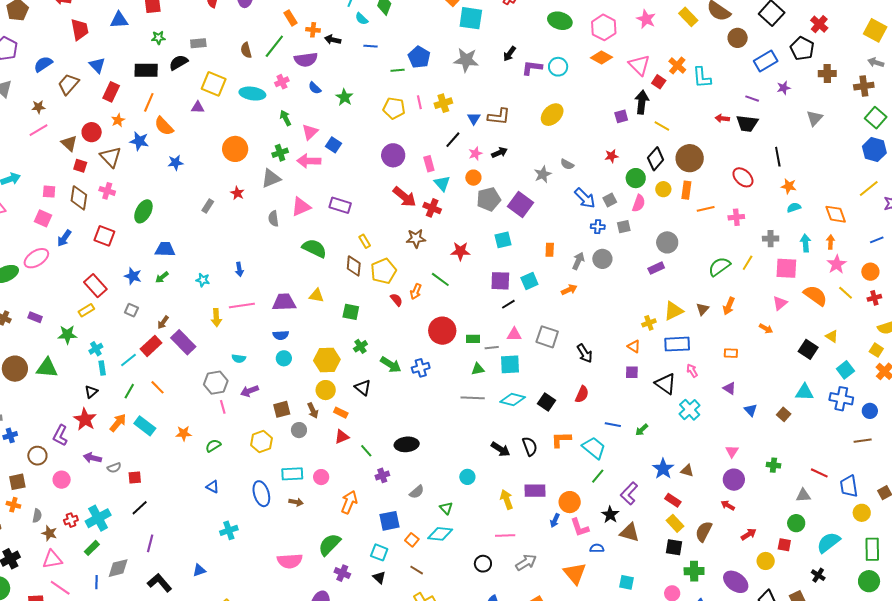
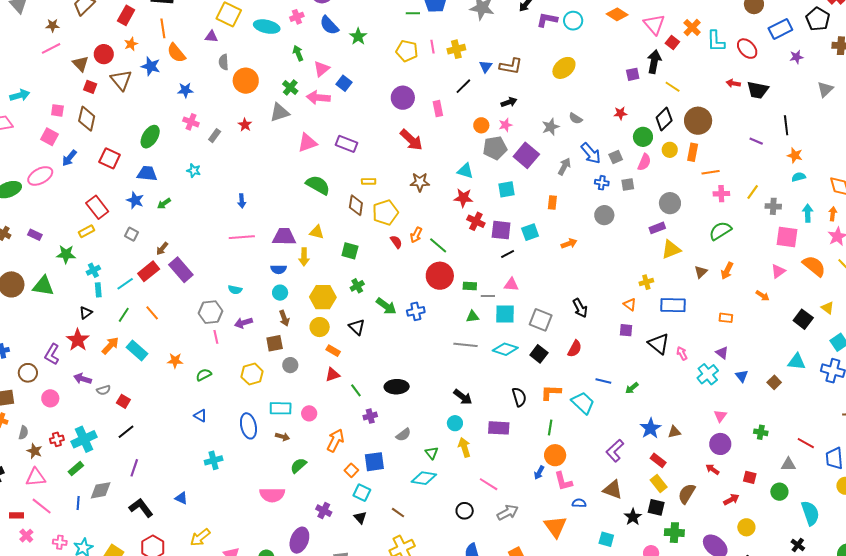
blue semicircle: (315, 88) -> (329, 25), size x1.5
purple line: (752, 99) -> (756, 141), moved
orange line: (149, 102) -> (163, 28), turned -36
green cross: (280, 153) -> (290, 87), turned -35
pink star: (475, 154) -> (505, 125), moved
red ellipse: (743, 177) -> (747, 49), moved
cyan triangle: (442, 183) -> (465, 171), moved, turned -36
pink cross: (107, 191) -> (191, 122), moved
red cross: (432, 208) -> (476, 221), moved
pink cross: (736, 217) -> (721, 194), moved
gray semicircle: (273, 219) -> (224, 62), moved
yellow rectangle: (365, 241) -> (369, 181), turned -64
blue trapezoid: (165, 249) -> (147, 174), moved
gray arrow: (578, 261) -> (564, 167), moved
yellow line: (748, 263) -> (753, 192), moved
green line: (440, 279) -> (438, 245), moved
cyan star: (203, 280) -> (194, 171), moved
yellow triangle: (673, 311) -> (671, 250), moved
yellow arrow: (216, 318) -> (304, 257), moved
gray square: (547, 337) -> (541, 320), moved
pink arrow: (692, 371) -> (682, 353), moved
cyan cross: (690, 410) -> (708, 374), moved
brown arrow: (313, 411) -> (284, 318), moved
black arrow: (501, 449) -> (463, 397), moved
brown triangle: (687, 471) -> (674, 432), turned -32
green line: (598, 476) -> (550, 428), moved, turned -35
red square: (135, 478) -> (123, 401), turned 32
purple rectangle: (535, 491) -> (499, 428), moved
yellow arrow: (507, 499) -> (464, 447), moved
black star: (610, 515) -> (633, 517), moved
pink line: (505, 536) -> (489, 484), turned 30
orange square: (412, 540) -> (351, 470), moved
cyan semicircle: (828, 542) -> (810, 513), turned 105
green semicircle: (329, 544) -> (298, 466), moved, size x0.7
red square: (784, 545) -> (750, 477), moved
blue triangle: (199, 570) -> (181, 498), turned 40

